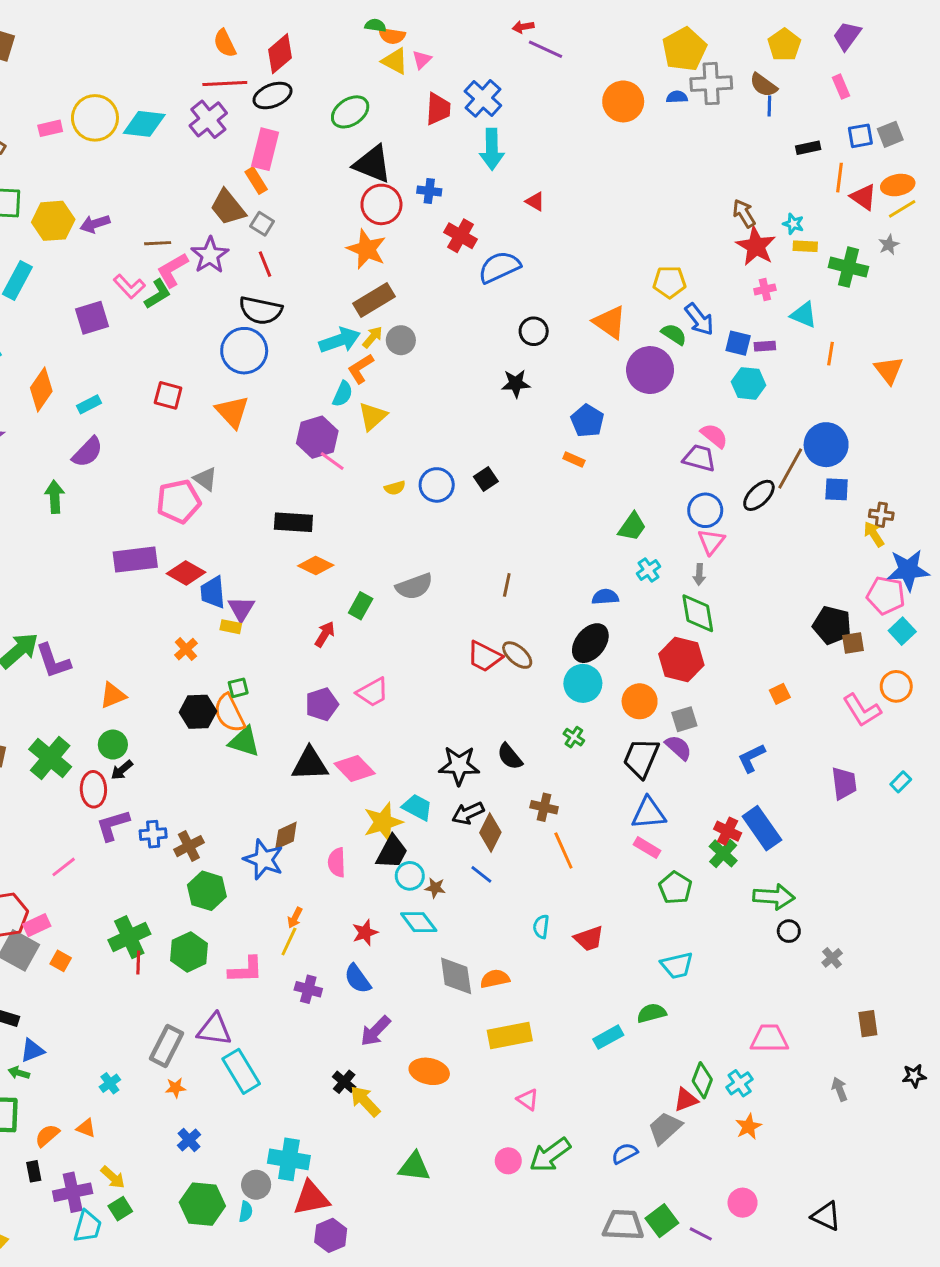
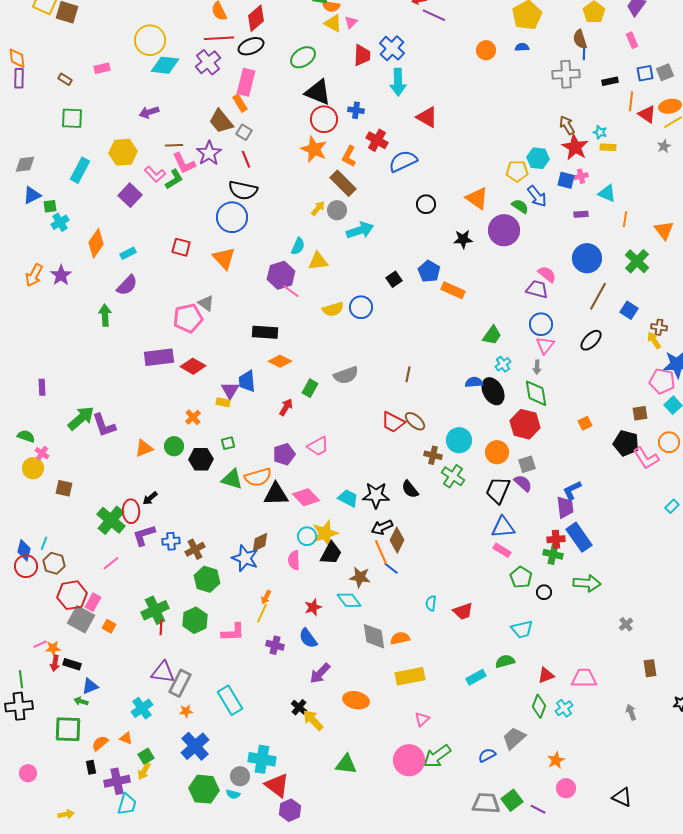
gray cross: (711, 84) -> (566, 74), moved
brown semicircle: (763, 85) -> (580, 39), turned 36
orange circle: (623, 101) -> (486, 50), size x0.7
yellow circle: (95, 118) -> (150, 40), moved
red triangle: (535, 201) -> (427, 117), size x1.6
yellow hexagon: (53, 221) -> (123, 152), moved
purple arrow: (95, 224) -> (149, 112), moved
green cross: (848, 267) -> (637, 261), moved, turned 30
pink L-shape: (173, 270) -> (184, 163), turned -85
brown rectangle: (374, 300) -> (343, 183), moved, turned 76
purple square: (92, 318) -> (130, 195), turned -30
cyan arrow: (340, 340) -> (360, 230), moved
blue square: (738, 343) -> (566, 180), moved
orange L-shape: (361, 369) -> (349, 156), moved, turned -30
black star: (516, 383) -> (463, 239), moved
cyan hexagon: (749, 383) -> (538, 158), moved
yellow triangle: (372, 416) -> (318, 261), turned 35
blue pentagon: (587, 421) -> (429, 271), moved
blue circle: (826, 445) -> (587, 258), moved
orange rectangle: (574, 460) -> (453, 290), size x1.6
black square: (486, 479) -> (394, 279), moved
yellow semicircle: (395, 488) -> (333, 309), size x1.5
blue square: (837, 489) -> (629, 310), turned 30
black ellipse: (759, 495) -> (591, 340), moved
blue trapezoid: (213, 592) -> (247, 381), moved
black pentagon: (832, 625) -> (626, 443), moved
black ellipse: (590, 643) -> (493, 391), moved, turned -68
orange square: (780, 694) -> (585, 423), moved
orange semicircle: (229, 713) -> (258, 477), moved, turned -80
green cross: (574, 737) -> (453, 476), size x1.6
green circle: (113, 745) -> (174, 446), moved
green cross: (50, 758) -> (111, 520), moved
purple trapezoid: (844, 783) -> (565, 507), moved
cyan trapezoid: (417, 807) -> (348, 498), moved
brown cross: (544, 807) -> (433, 455), moved
red cross: (728, 831) -> (556, 539), turned -30
orange line: (563, 850) -> (381, 552), moved
green cross: (723, 853) -> (553, 554), turned -30
cyan circle: (410, 876) -> (307, 536), moved
brown star: (435, 888) -> (360, 577), size x1.5
pink rectangle: (37, 925) -> (93, 602), turned -36
black circle: (789, 931) -> (544, 592), moved
purple triangle: (214, 1030) -> (163, 672), moved
cyan cross: (110, 1083) -> (142, 708), size x1.5
pink triangle: (528, 1100) -> (422, 719), turned 42
red triangle: (686, 1100) -> (546, 675), moved
orange star: (749, 1127) -> (556, 760), moved
blue cross: (189, 1140) -> (195, 746), size x1.8
pink circle: (508, 1161) -> (409, 760), size x1.8
yellow arrow: (113, 1177) -> (144, 771), turned 78
red triangle: (311, 1198) -> (277, 785), turned 48
green square: (120, 1209) -> (146, 756), moved
cyan semicircle: (246, 1212) -> (233, 794), turned 96

